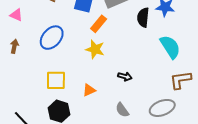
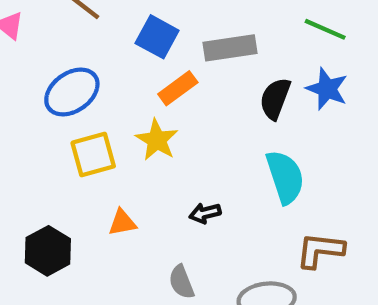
cyan semicircle: (170, 47) -> (285, 177), moved
black arrow: (125, 76) -> (205, 213), turned 136
yellow square: (56, 80) -> (93, 154), moved, turned -30

